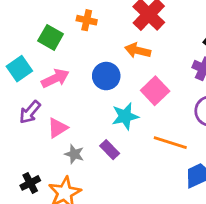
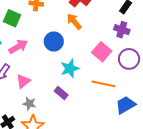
orange arrow: (138, 50) -> (74, 21), turned 42
pink square: (155, 91) -> (102, 52), moved
gray star: (74, 154) -> (29, 104), moved

